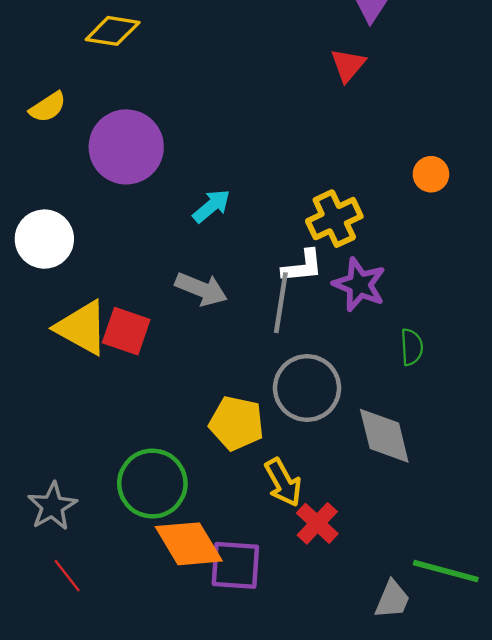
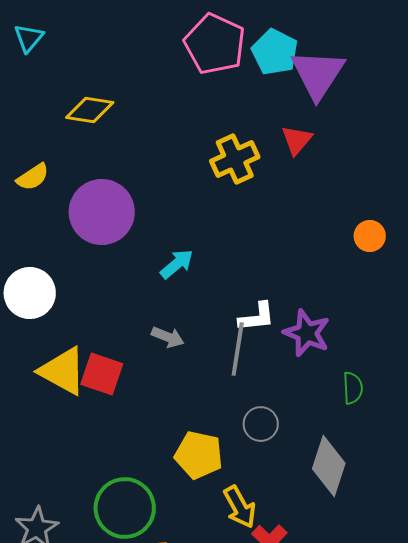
yellow cross: (334, 219) -> (235, 159), moved
gray arrow: (201, 289) -> (168, 337), size x0.7
gray circle: (307, 388) -> (261, 424), size x0.6
gray diamond: (384, 436) -> (329, 466), turned 32

